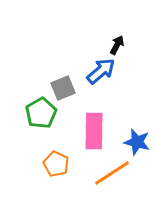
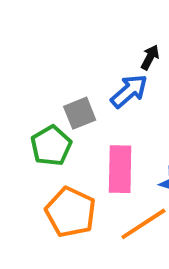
orange pentagon: (56, 164) -> (71, 212), size x1.5

